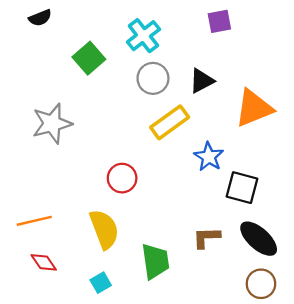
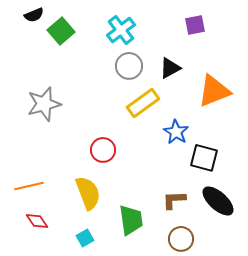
purple square: (219, 21) -> (195, 25), moved
green square: (89, 58) -> (61, 31), moved
brown circle: (261, 284) -> (181, 239), moved

